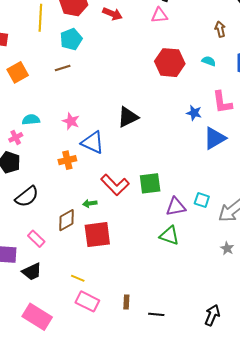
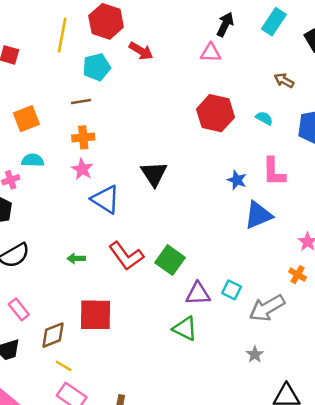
red arrow: (112, 14) -> (141, 51), moved
brown arrow: (220, 29) -> (284, 80), turned -56
orange square: (18, 72) -> (26, 119), moved
black triangle: (128, 117) -> (154, 174), turned -45
orange cross: (67, 160) -> (83, 137), moved
green square: (150, 183) -> (170, 260), turned 35
green arrow: (90, 203) -> (76, 258), moved
brown diamond: (67, 220) -> (53, 335), moved

